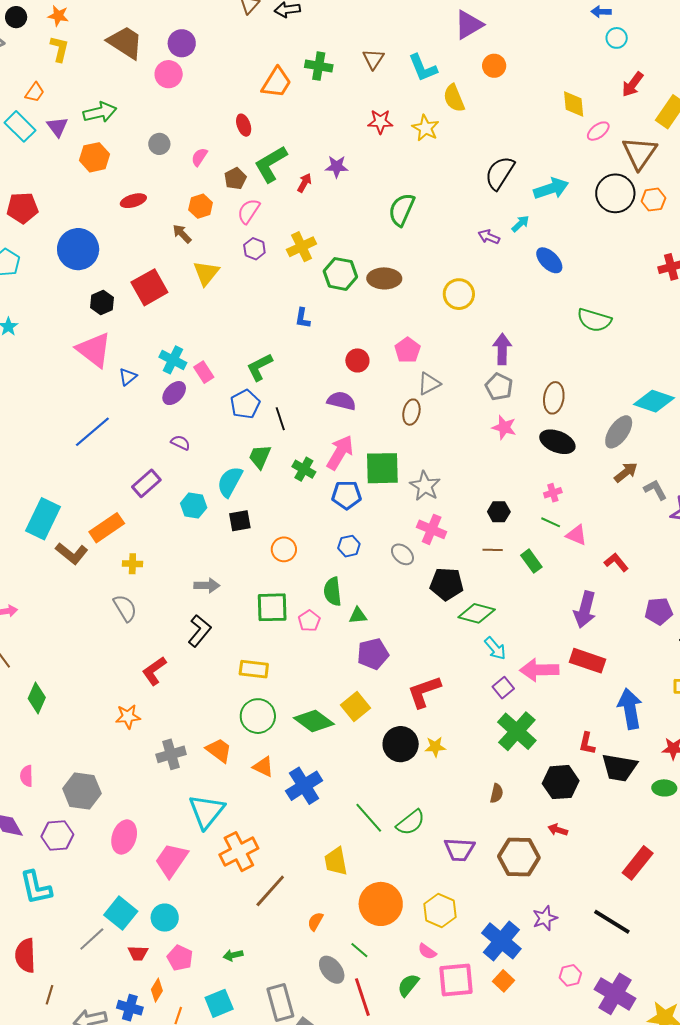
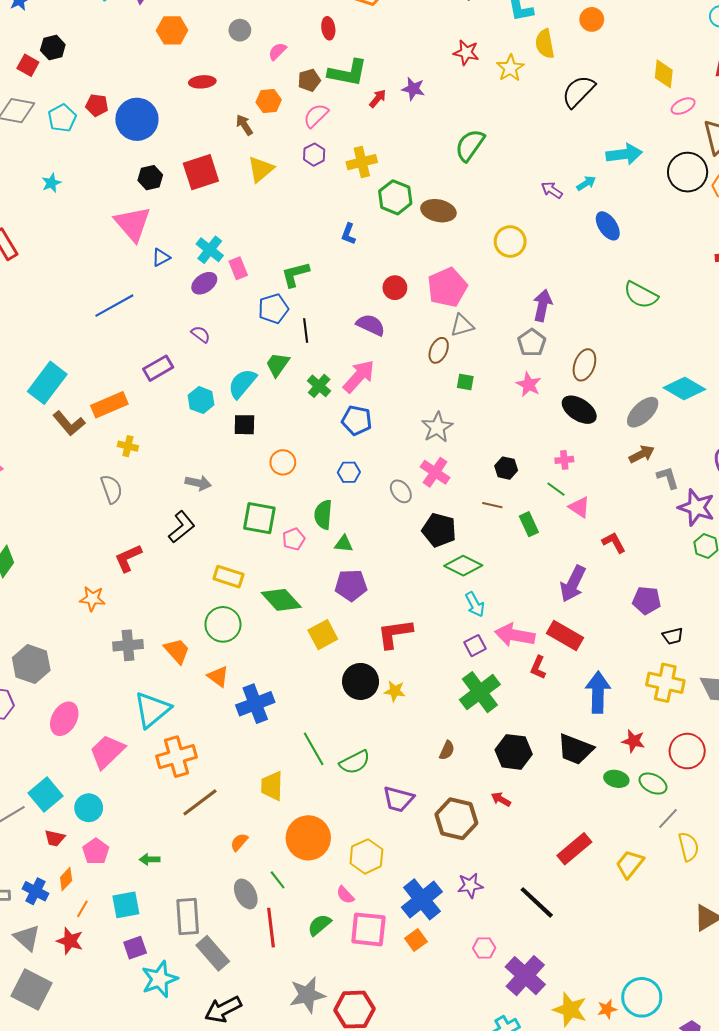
green L-shape: (271, 164) -> (348, 73), turned -150
black semicircle: (500, 173) -> (578, 91), moved
red pentagon: (22, 208) -> (97, 105), moved, size x0.7
pink pentagon: (408, 350) -> (447, 287), size x1.5
green square: (382, 468) -> (465, 382), moved, size x0.5
green diamond: (314, 721) -> (281, 600), moved
red L-shape: (587, 743) -> (538, 668), moved

